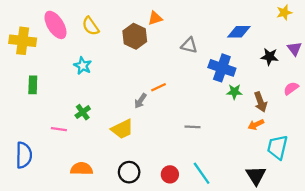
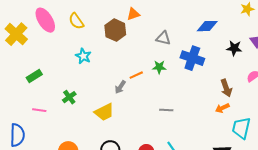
yellow cross: (23, 41) -> (16, 34), turned 35
cyan star: (83, 66) -> (83, 56), moved
green rectangle: (33, 85) -> (34, 76), moved, turned 56
green star: (234, 92) -> (159, 67), moved
pink line: (59, 129) -> (39, 110), moved

